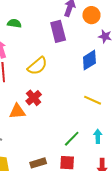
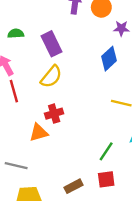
purple rectangle: (58, 31) -> (51, 44), moved
red cross: (34, 98) -> (54, 114), turned 35

